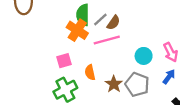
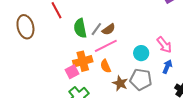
brown semicircle: (113, 23) -> (109, 29), turned 32
orange cross: (77, 30) -> (83, 61), moved, turned -36
orange semicircle: (90, 72) -> (106, 66), moved

